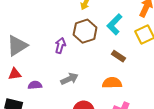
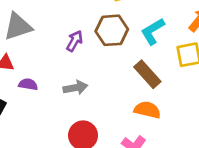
brown rectangle: (119, 56) -> (147, 74), size x1.5
orange semicircle: (112, 83) -> (147, 110), moved

